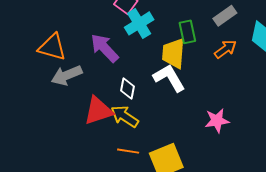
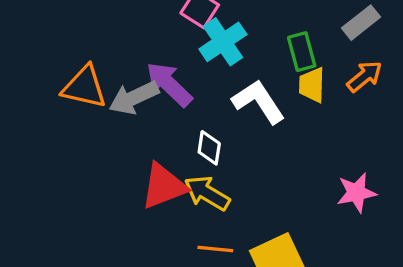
yellow trapezoid: (173, 53) -> (312, 85), moved, size x0.7
gray arrow: (67, 75) -> (134, 98), moved
white L-shape: (169, 78) -> (259, 102), moved

